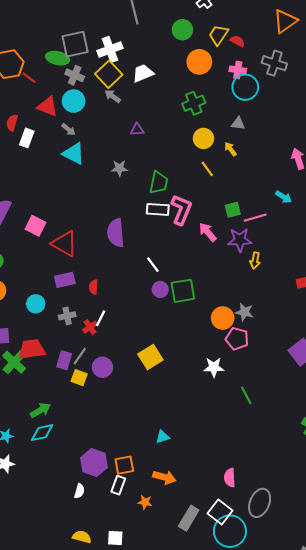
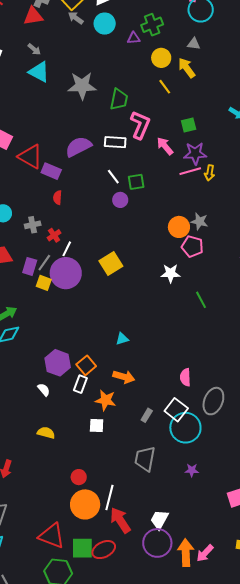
cyan circle: (74, 101) -> (105, 24), moved
red triangle: (48, 106) -> (33, 16), moved, turned -30
purple triangle: (137, 130) -> (134, 38), moved
yellow arrow: (230, 149) -> (187, 68), size x1.5
gray star: (119, 168) -> (82, 86), size x1.8
white rectangle: (158, 209) -> (115, 142), moved
pink line: (255, 218) -> (190, 171), moved
purple semicircle: (116, 233) -> (78, 147), turned 68
purple rectangle: (65, 280) -> (51, 171), moved, turned 36
green square: (183, 291) -> (136, 182), moved, size x0.7
white line: (101, 318) -> (67, 249), moved
purple circle: (102, 367) -> (66, 273), size x1.6
orange square: (124, 465) -> (86, 365), turned -30
white semicircle: (79, 491) -> (44, 390), turned -56
orange star: (145, 502) -> (106, 400), size x1.5
gray rectangle: (189, 518) -> (147, 415), size x0.6
white square: (115, 538) -> (97, 425), moved

